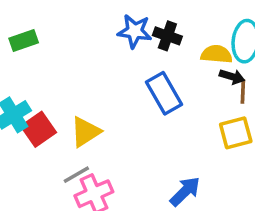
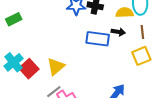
black arrow: (232, 77) -> (118, 32), moved
blue rectangle: (164, 93) -> (98, 39), turned -45

